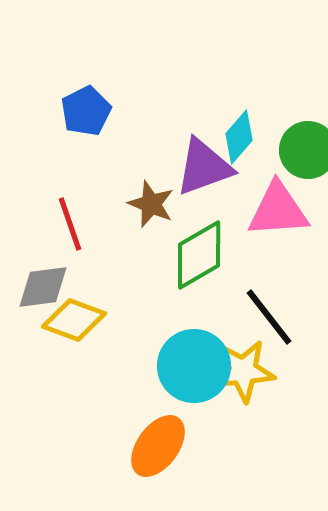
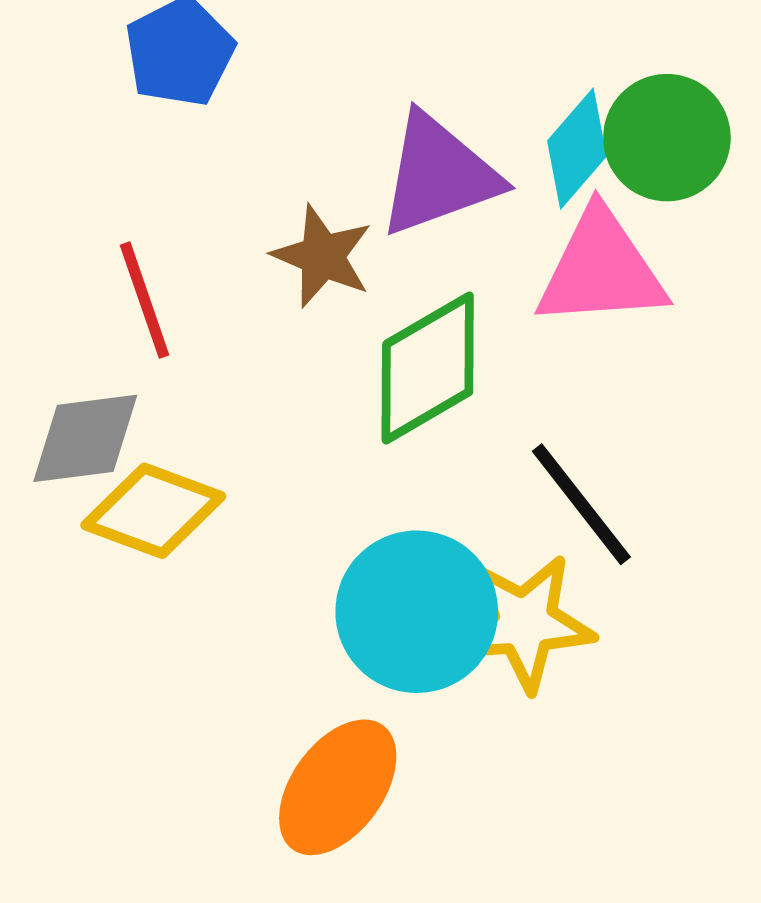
cyan diamond: (239, 137) -> (577, 149), moved

